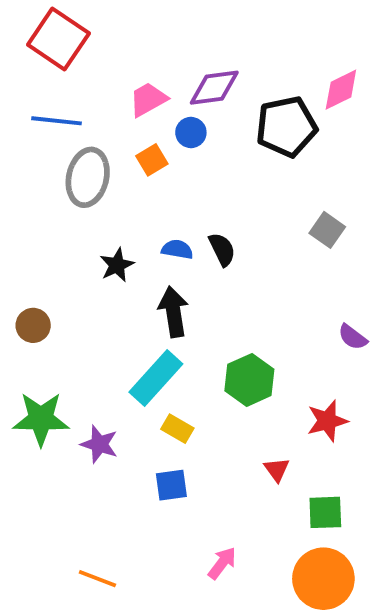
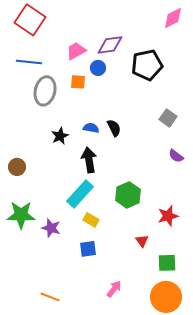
pink diamond: (341, 90) -> (173, 18), moved
orange square: (152, 160) -> (78, 82), turned 35
purple semicircle: (353, 337) -> (176, 156), moved

